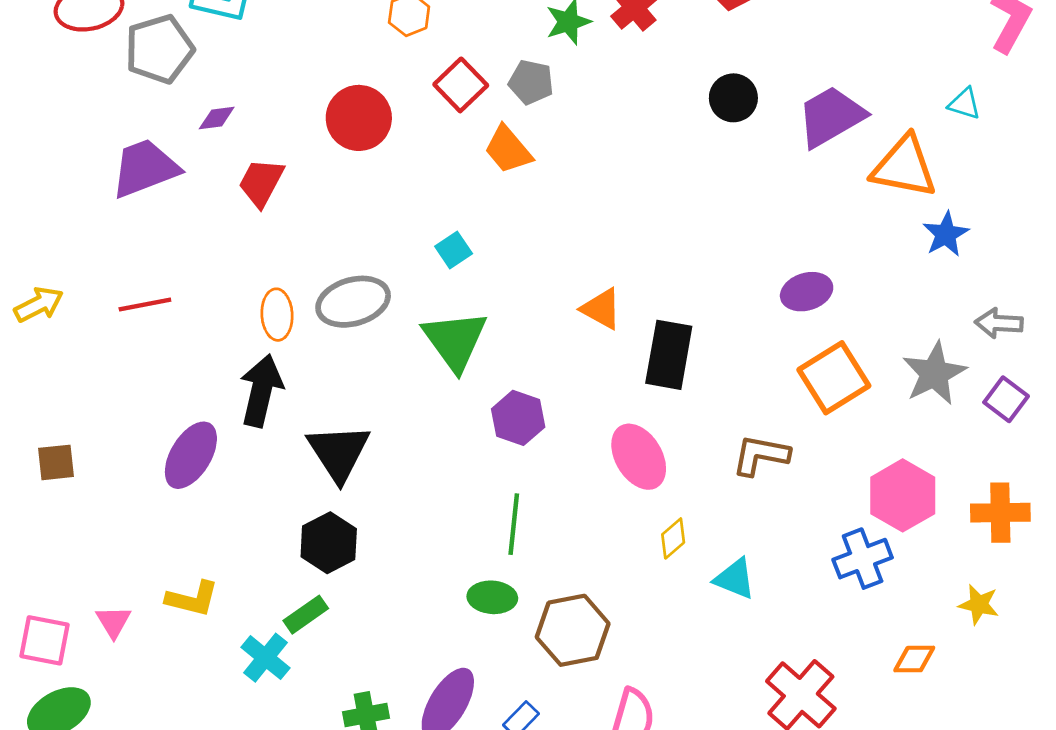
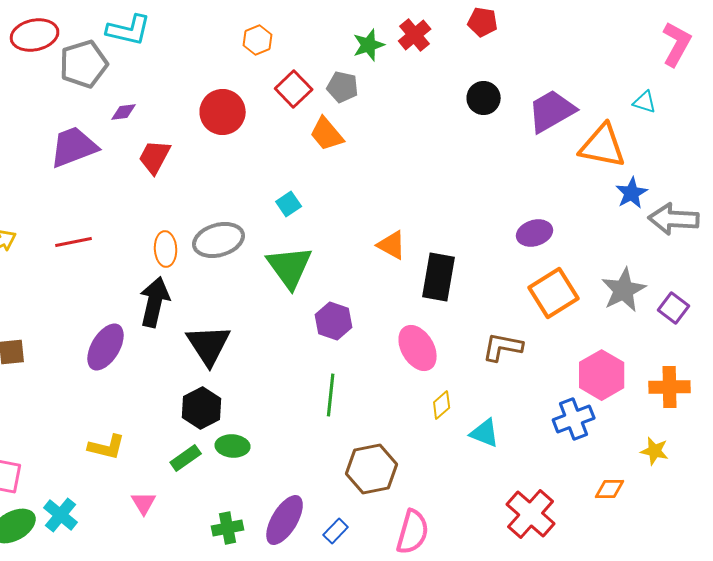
gray arrow: (999, 323) -> (674, 219), moved, size x1.5
green ellipse: (492, 597) -> (233, 446), moved
pink triangle: (113, 622) -> (144, 503), moved
cyan cross: (266, 658) -> (61, 515), moved

